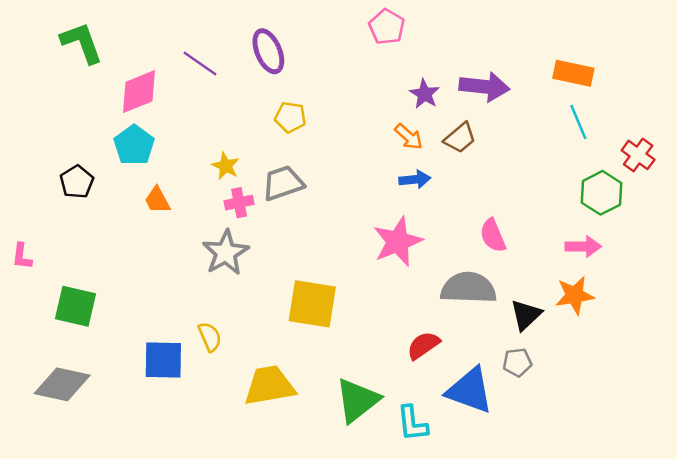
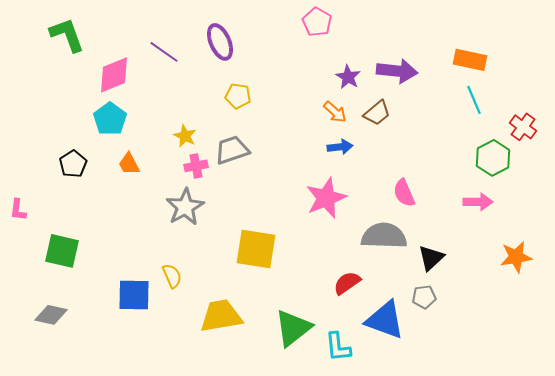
black pentagon: (77, 182) -> (73, 164), moved
orange star: (575, 295) -> (516, 257), moved
gray diamond: (62, 384) -> (51, 315), size x0.7

